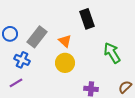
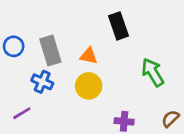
gray rectangle: (37, 37) -> (50, 50), turned -55
orange triangle: (65, 41) -> (89, 56), turned -32
blue cross: (22, 60) -> (42, 82), moved

